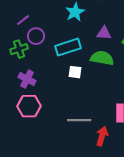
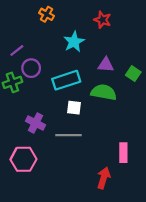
purple cross: (27, 79) -> (36, 123), moved
pink hexagon: (29, 106) -> (23, 159), moved
gray line: (79, 120) -> (68, 135), moved

